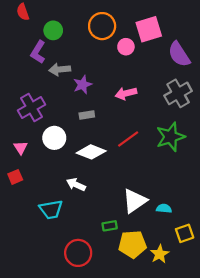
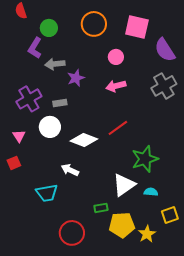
pink square: (149, 29) -> (137, 27), turned 30
pink circle: (126, 47) -> (116, 57), moved
gray rectangle: (87, 115) -> (60, 103), moved
green star: (170, 137) -> (145, 159), moved

